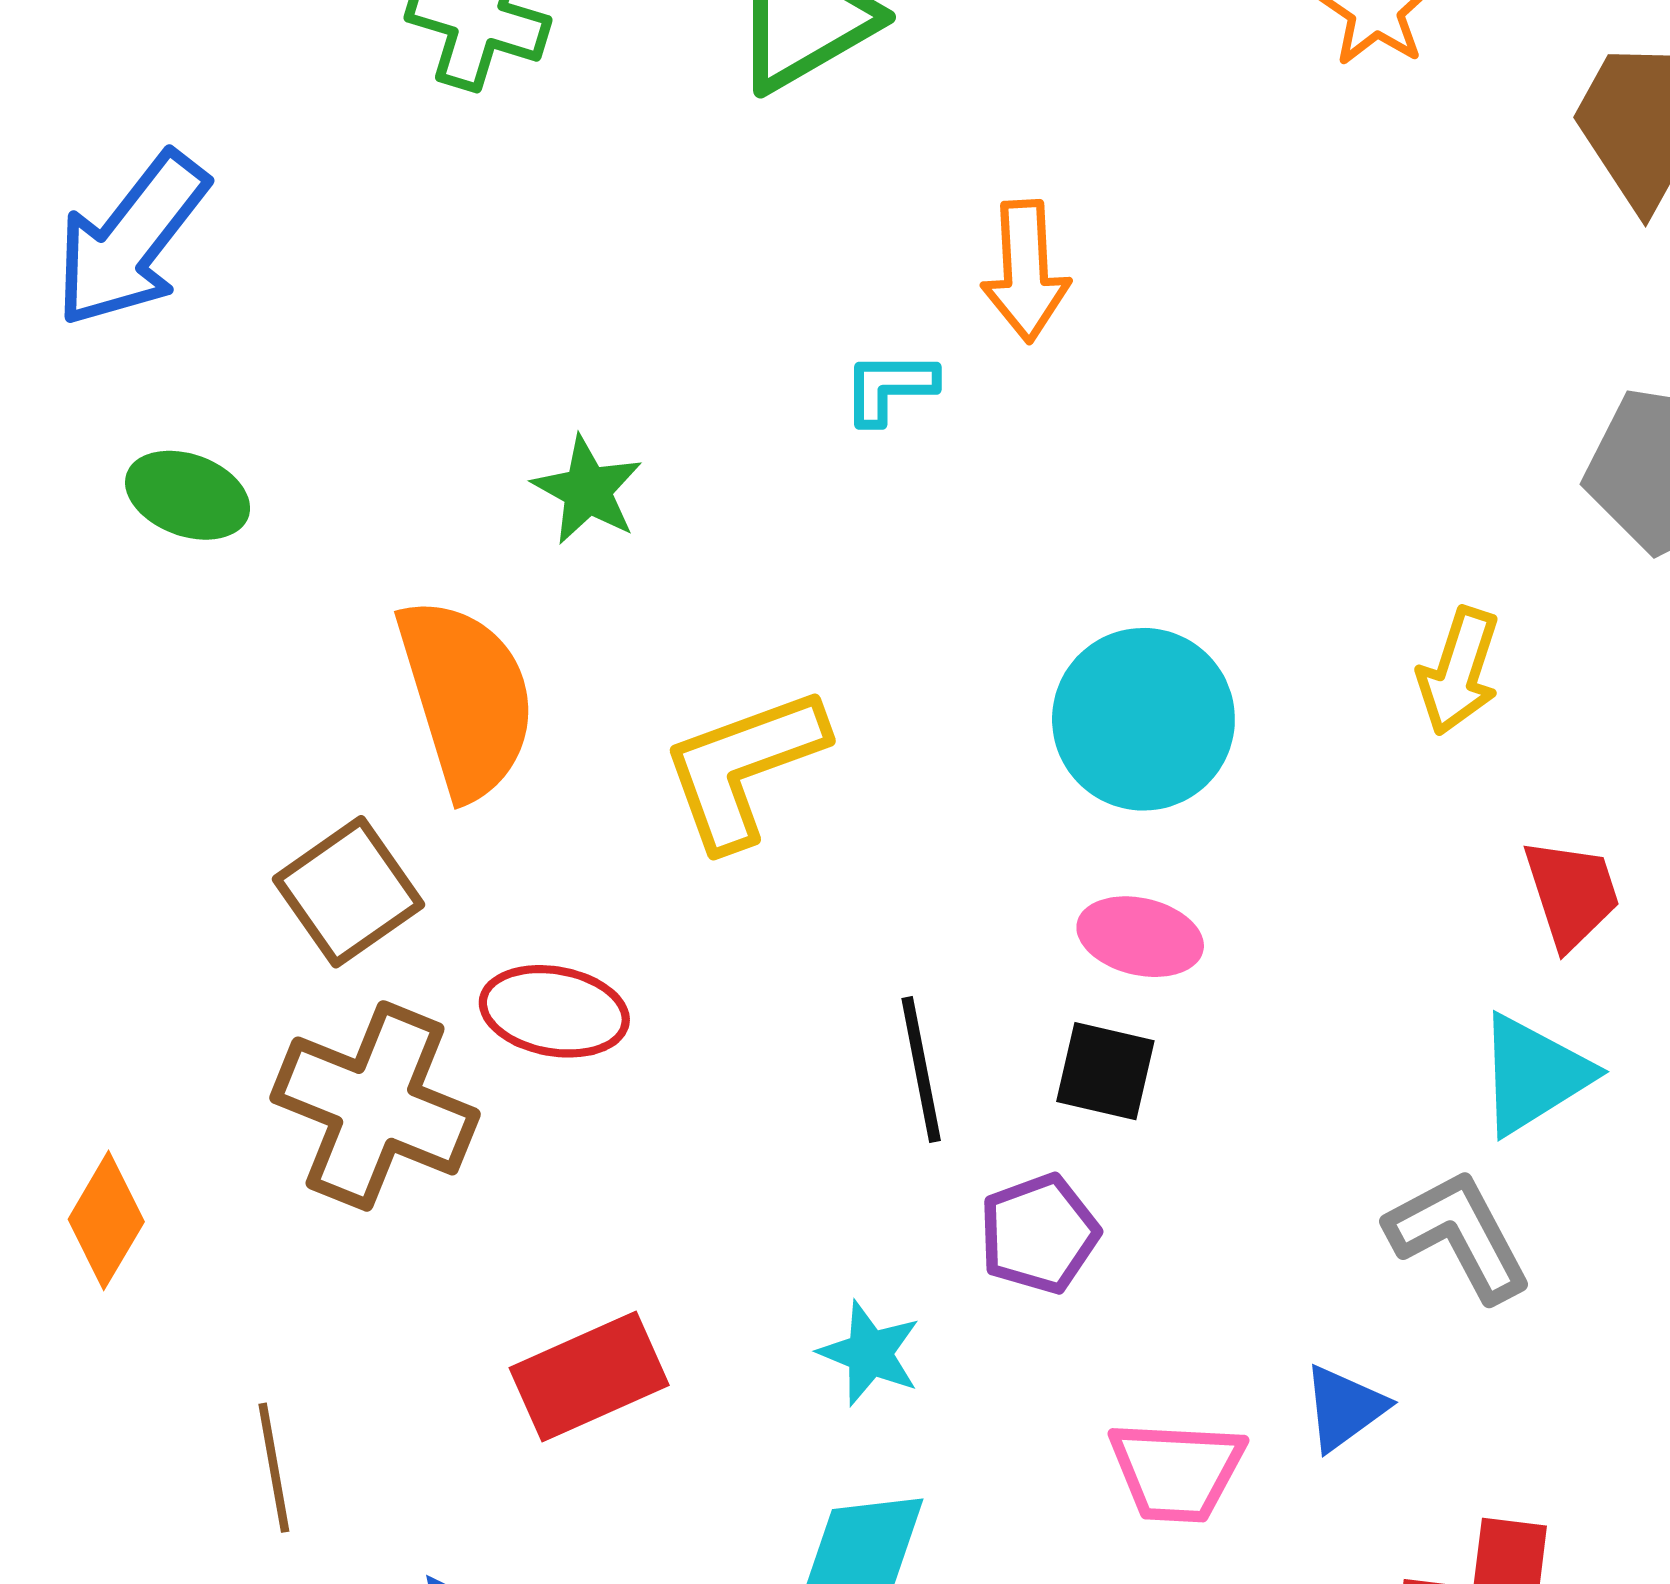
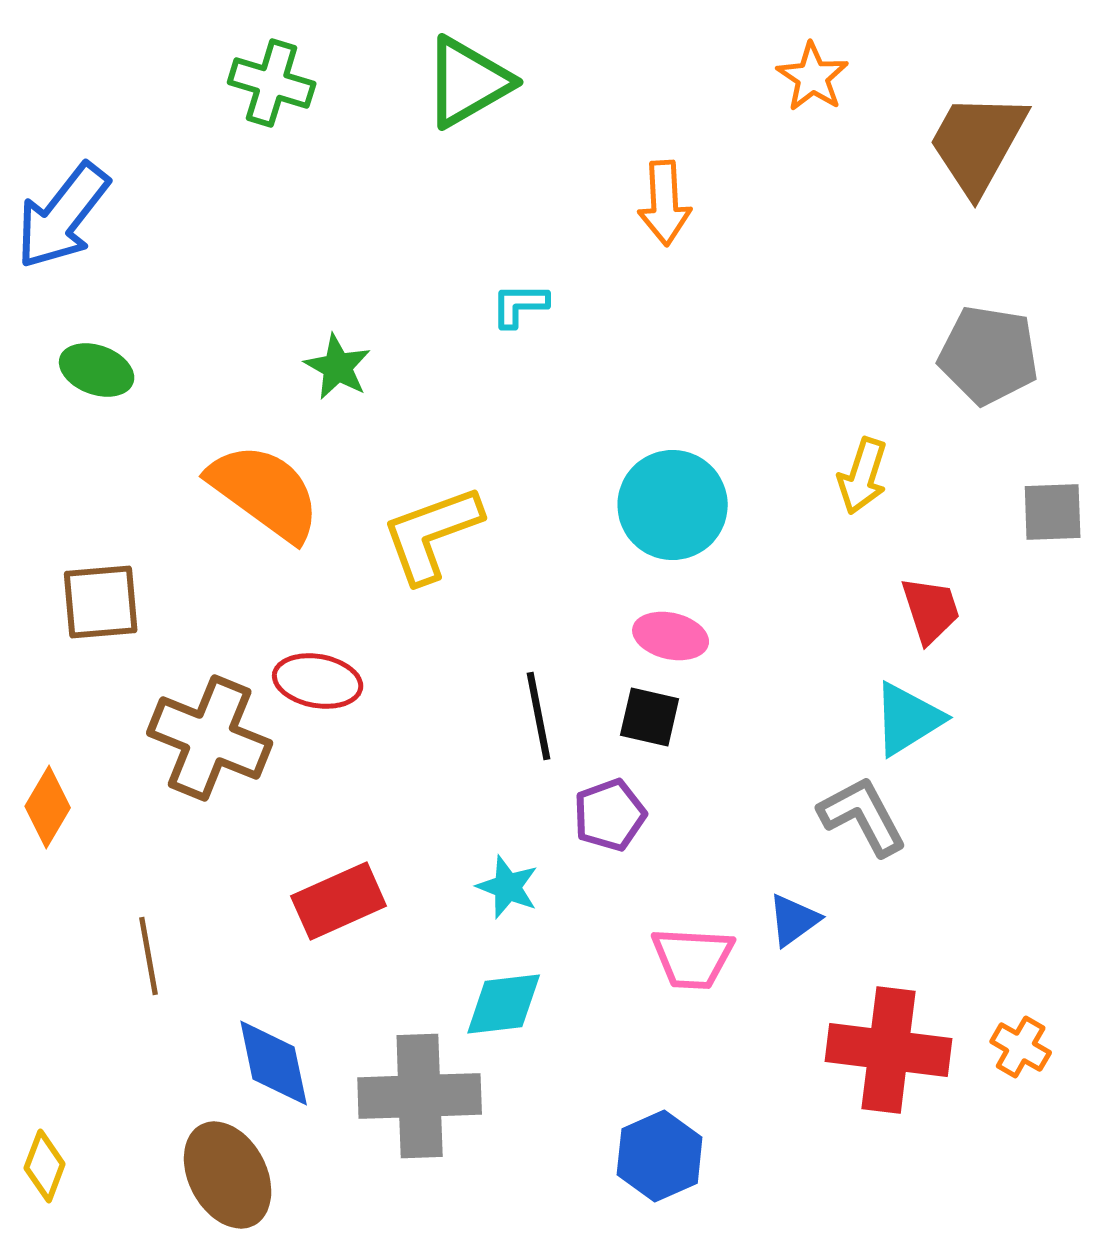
orange arrow: (1026, 271) -> (665, 203), moved
orange semicircle: (466, 698) -> (265, 492), turned -37
brown square: (349, 892) -> (101, 602), moved, turned 30

